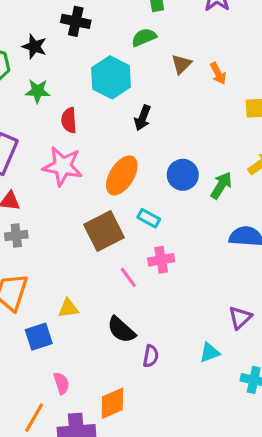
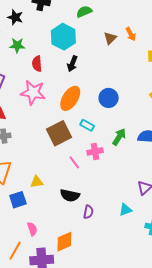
brown triangle: (181, 64) -> (110, 38), moved
black arrow: (143, 118) -> (72, 64), moved
green arrow: (221, 185) -> (119, 137), moved
black semicircle: (121, 330) -> (70, 195), turned -30

